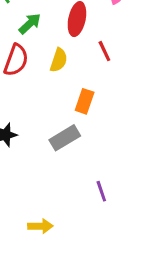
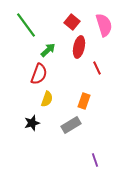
yellow semicircle: (59, 60) -> (47, 99), moved

